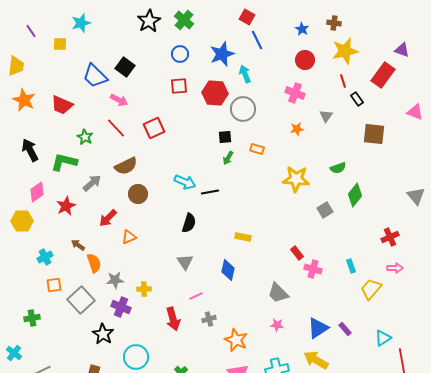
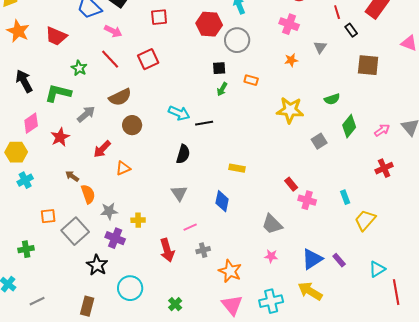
red square: (179, 86) -> (159, 17), moved
cyan cross: (45, 257) -> (25, 180), moved
pink arrow: (395, 268) -> (382, 130), moved, turned -35

